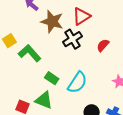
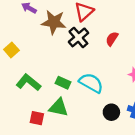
green L-shape: (30, 53) -> (28, 82), moved
cyan semicircle: (77, 83) -> (91, 83), turned -85

